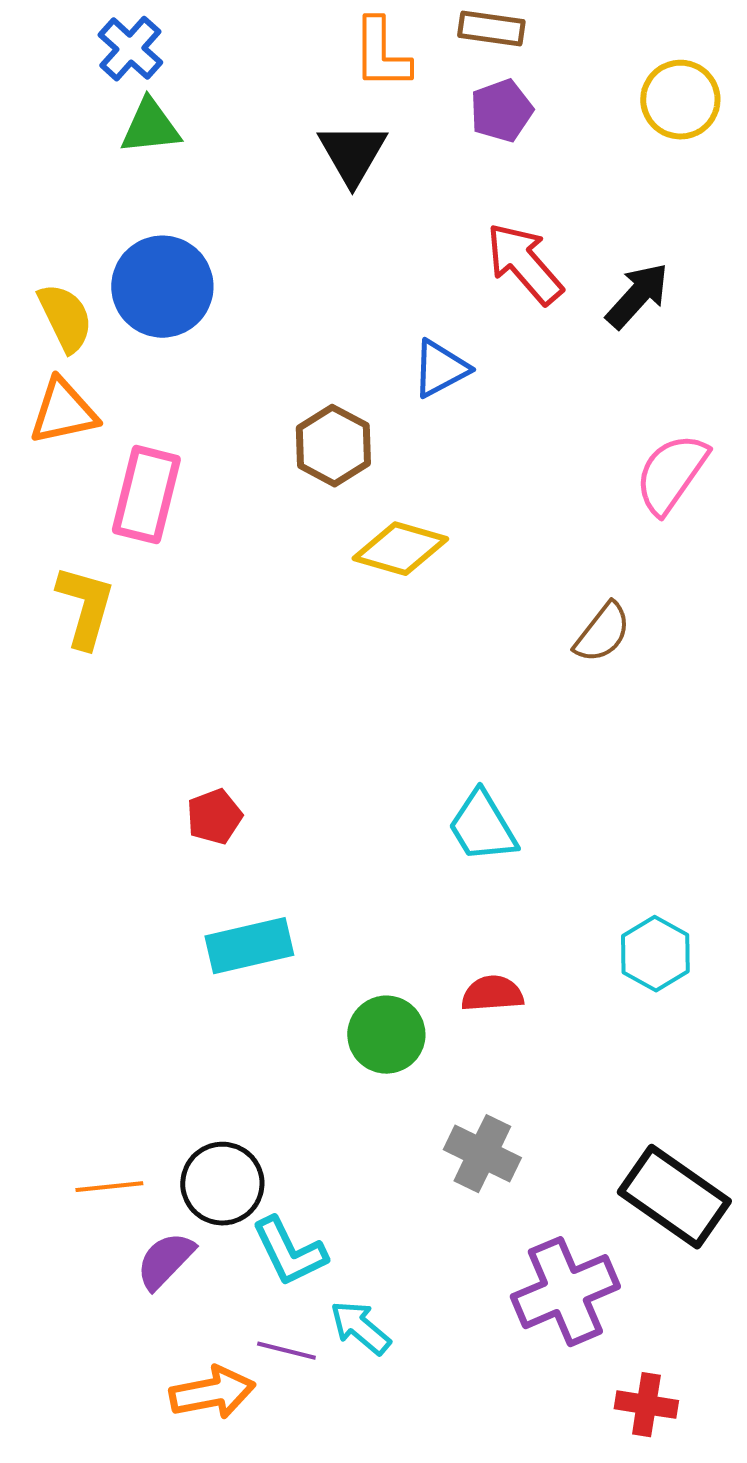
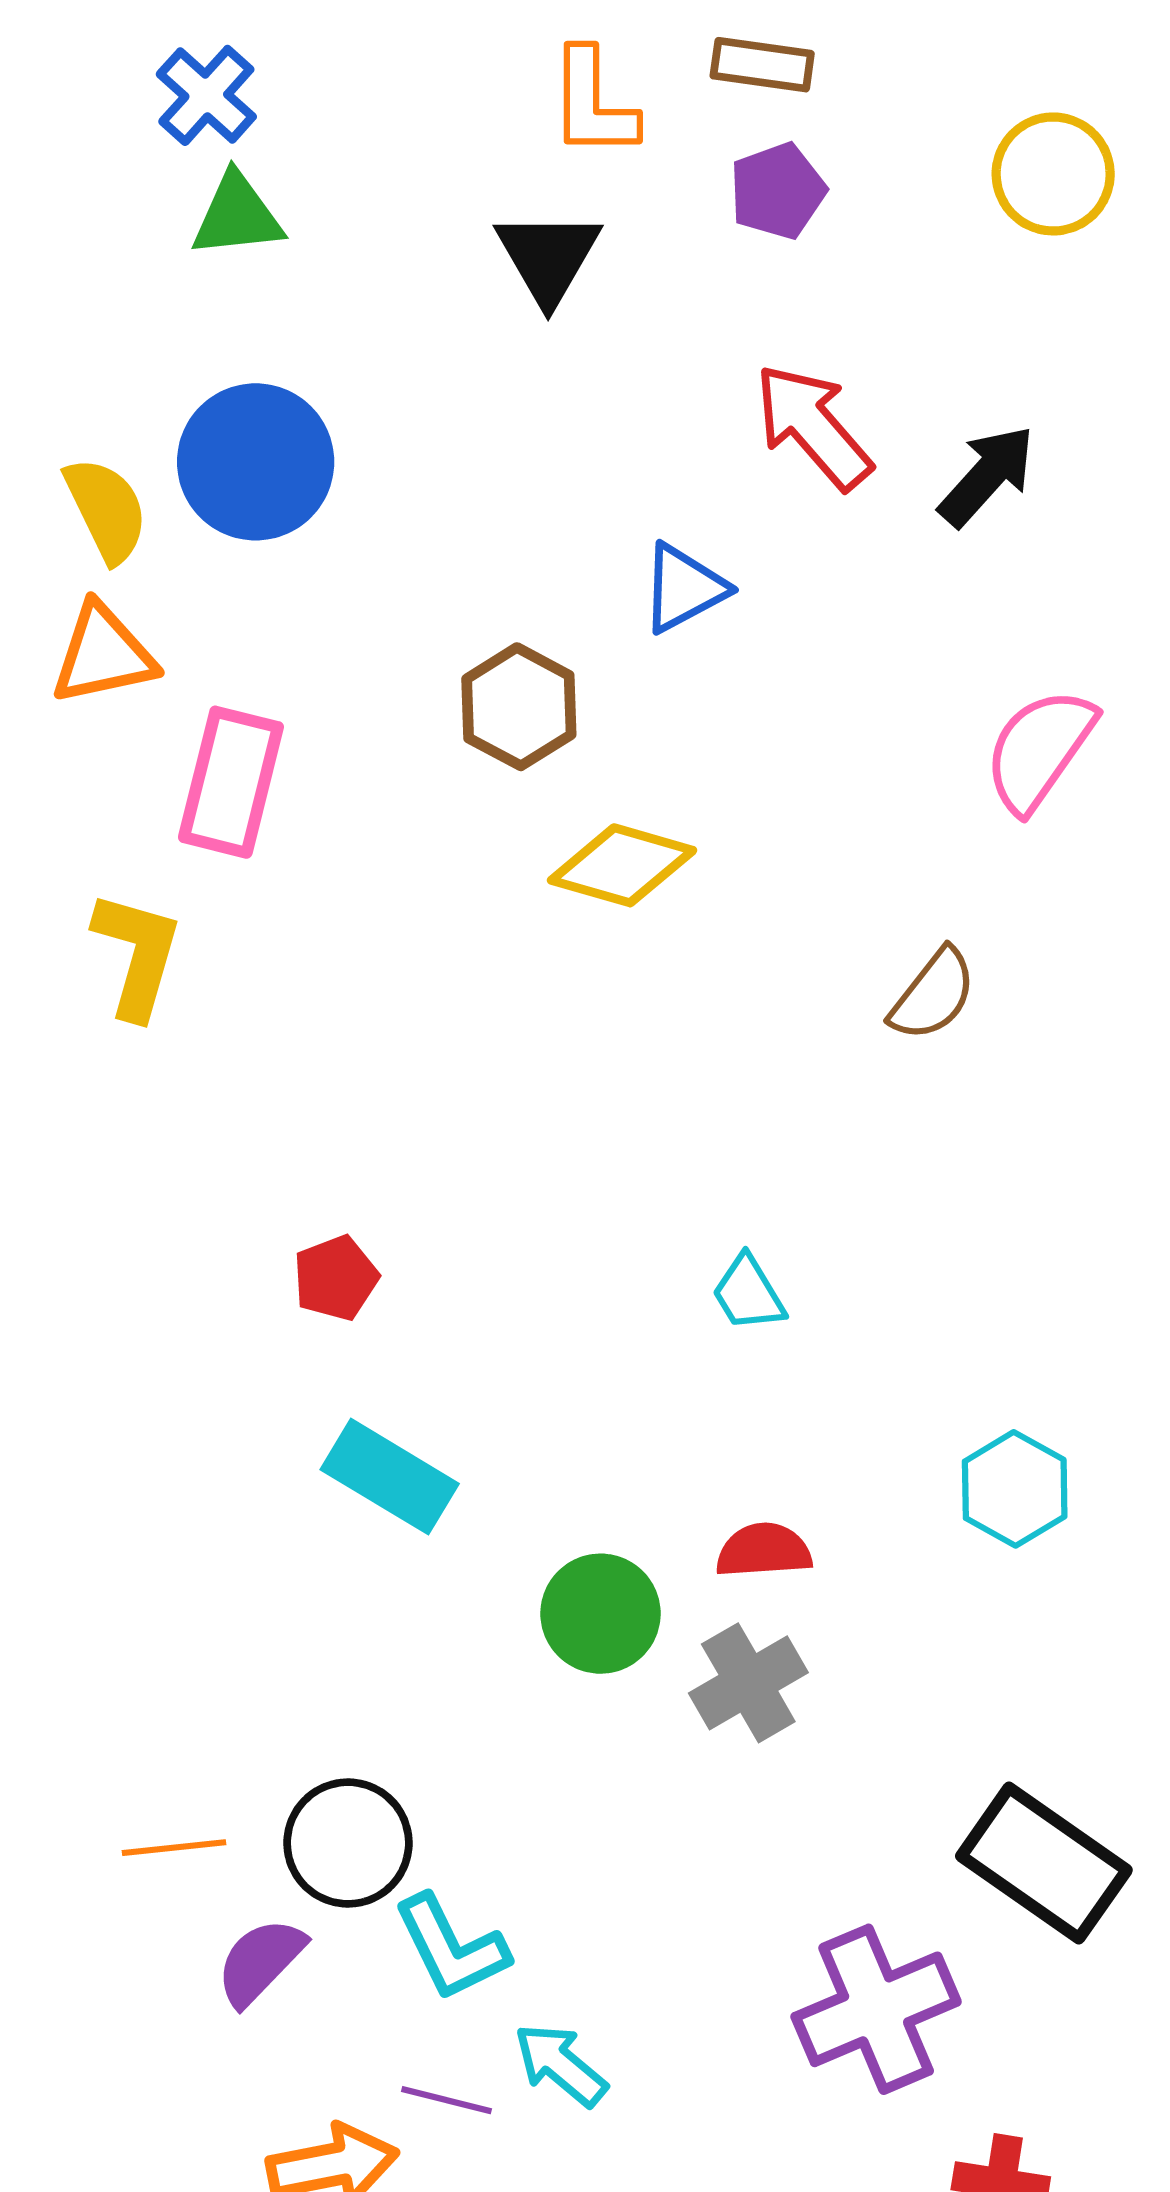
cyan trapezoid: (482, 827) -> (748, 1293), size x0.7
cyan rectangle: (249, 946) -> (390, 1477), turned 44
gray cross: (482, 1154) -> (748, 1683), moved, turned 34

